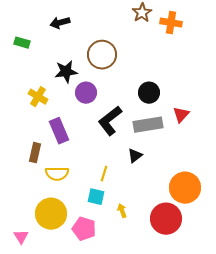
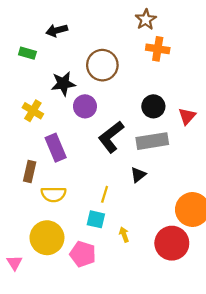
orange cross: (171, 23) -> (158, 49), moved
green rectangle: (22, 43) -> (27, 53), moved
red triangle: (181, 115) -> (187, 116), moved

